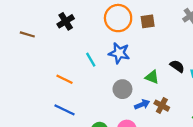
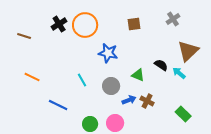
orange circle: (118, 18) -> (85, 25), moved
cyan line: (91, 60) -> (82, 80), moved
orange line: (65, 79) -> (32, 77), moved

